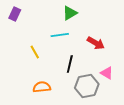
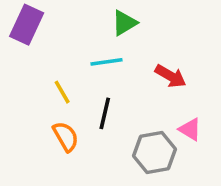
purple rectangle: (15, 14) -> (27, 25), size x1.5
black line: (70, 64) -> (105, 113), moved
orange semicircle: (42, 87) -> (66, 137), moved, turned 66

